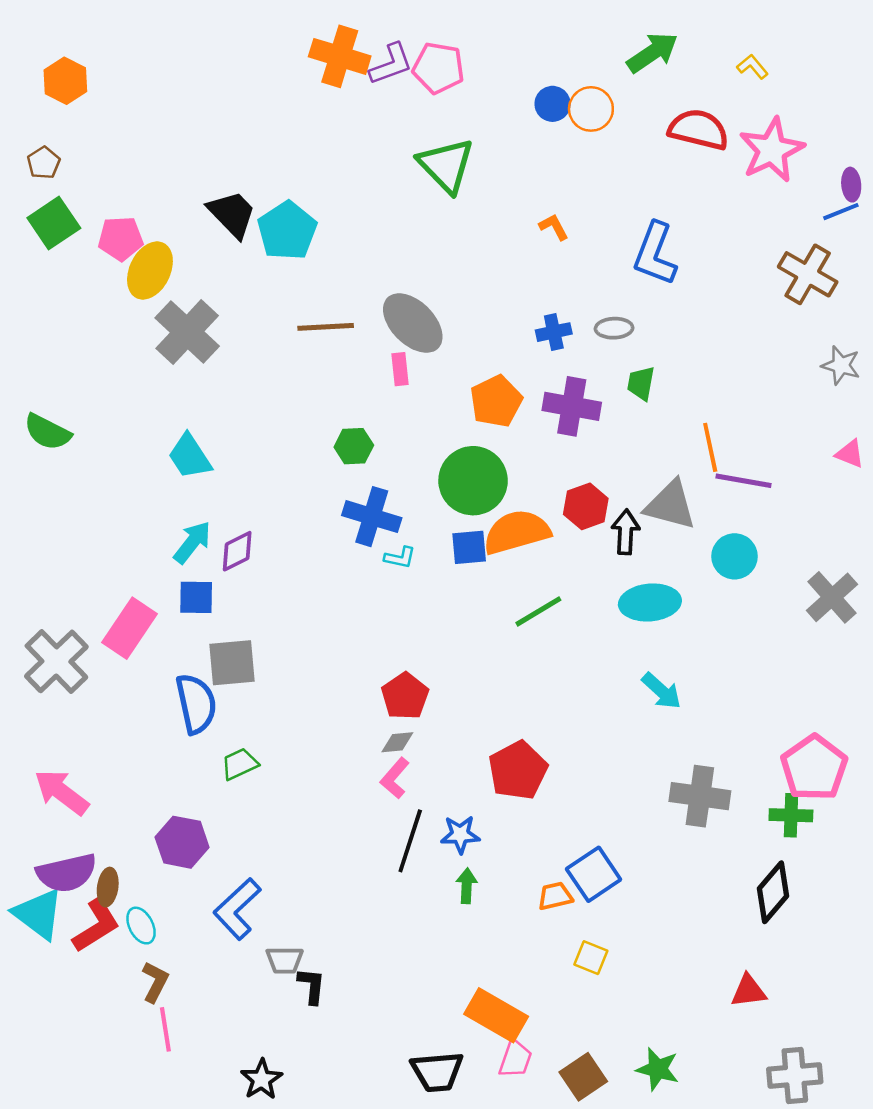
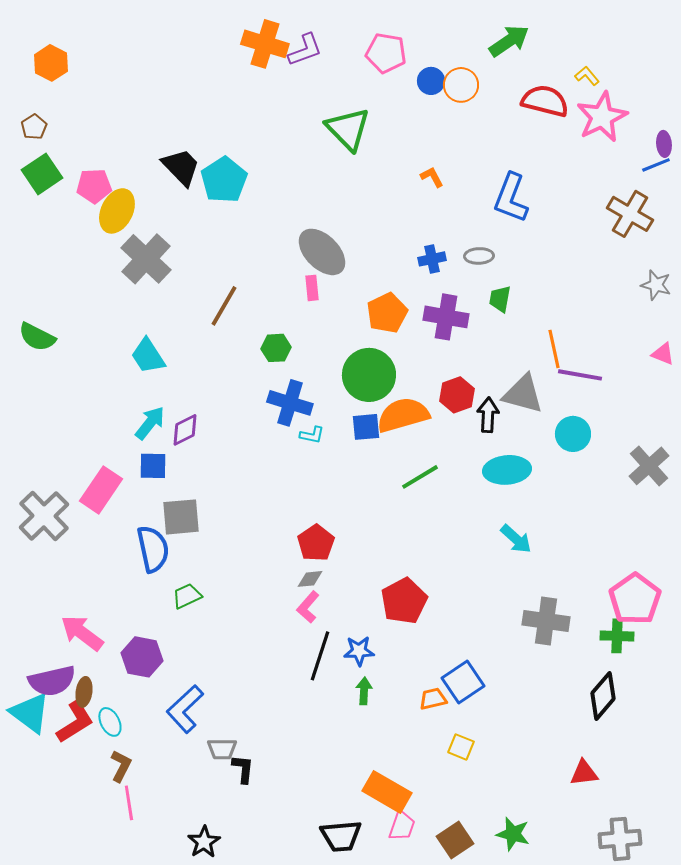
yellow L-shape: (752, 67) -> (587, 76), moved
pink pentagon: (438, 68) -> (386, 53), moved
brown line: (326, 327) -> (224, 306), moved, turned -57
pink arrow: (62, 792) -> (82, 633), moved

